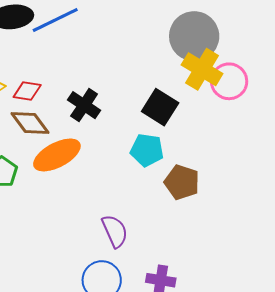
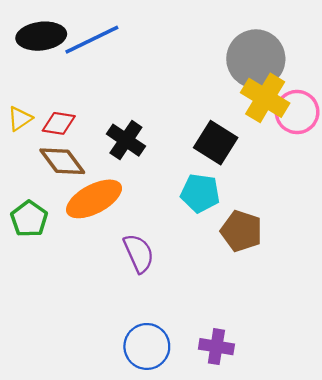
purple semicircle: (115, 231) -> (139, 253), moved

